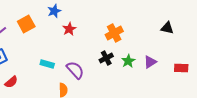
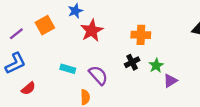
red star: (69, 29) -> (92, 31), size x1.5
orange cross: (114, 33) -> (141, 35), turned 30
purple triangle: (150, 62) -> (170, 81), moved

